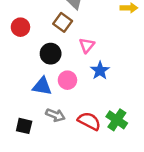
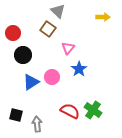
black circle: (51, 54) -> (23, 55), moved
blue triangle: (42, 86) -> (31, 82), turned -42
gray arrow: (55, 115) -> (37, 124), moved, turned -119

